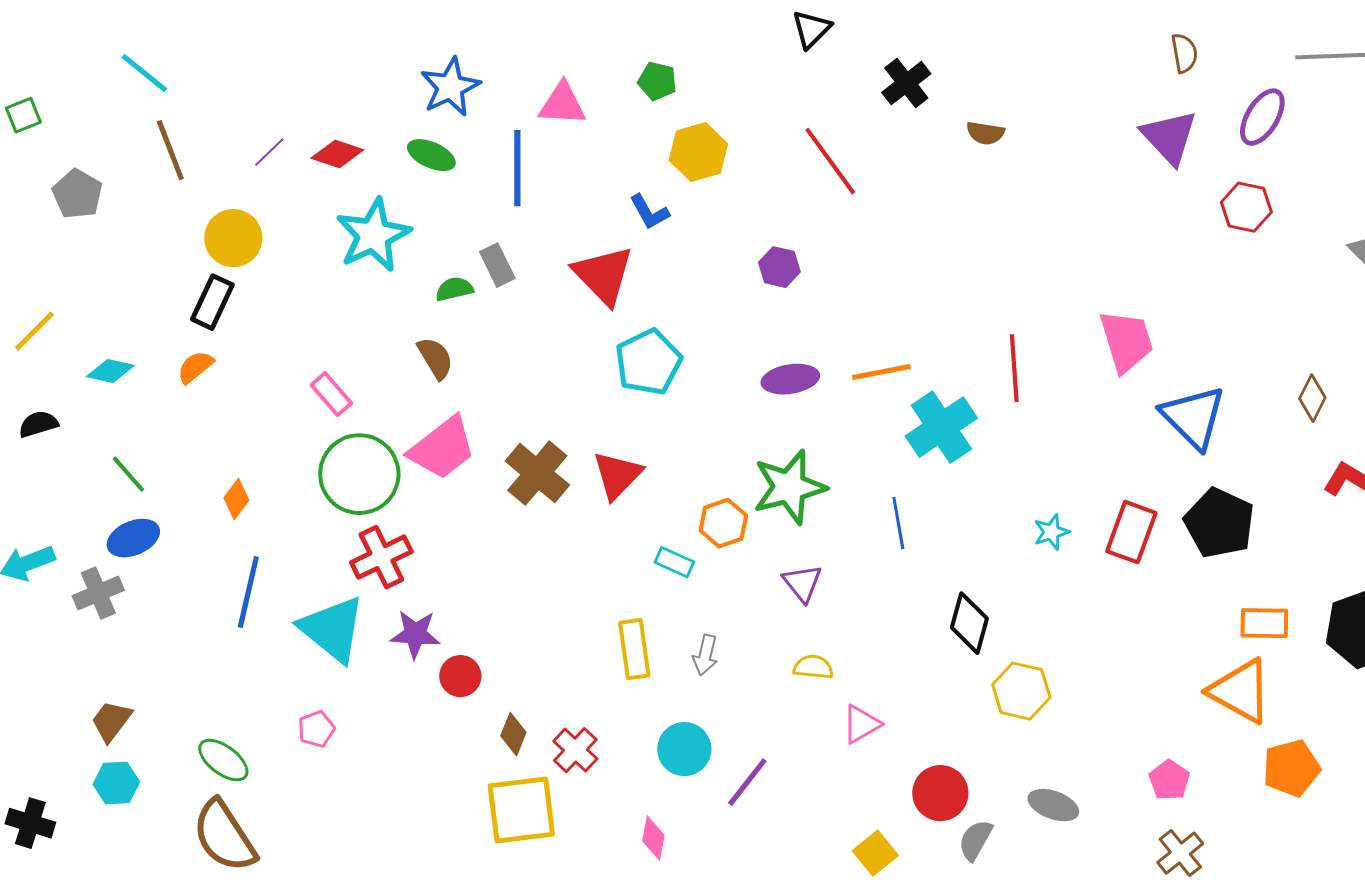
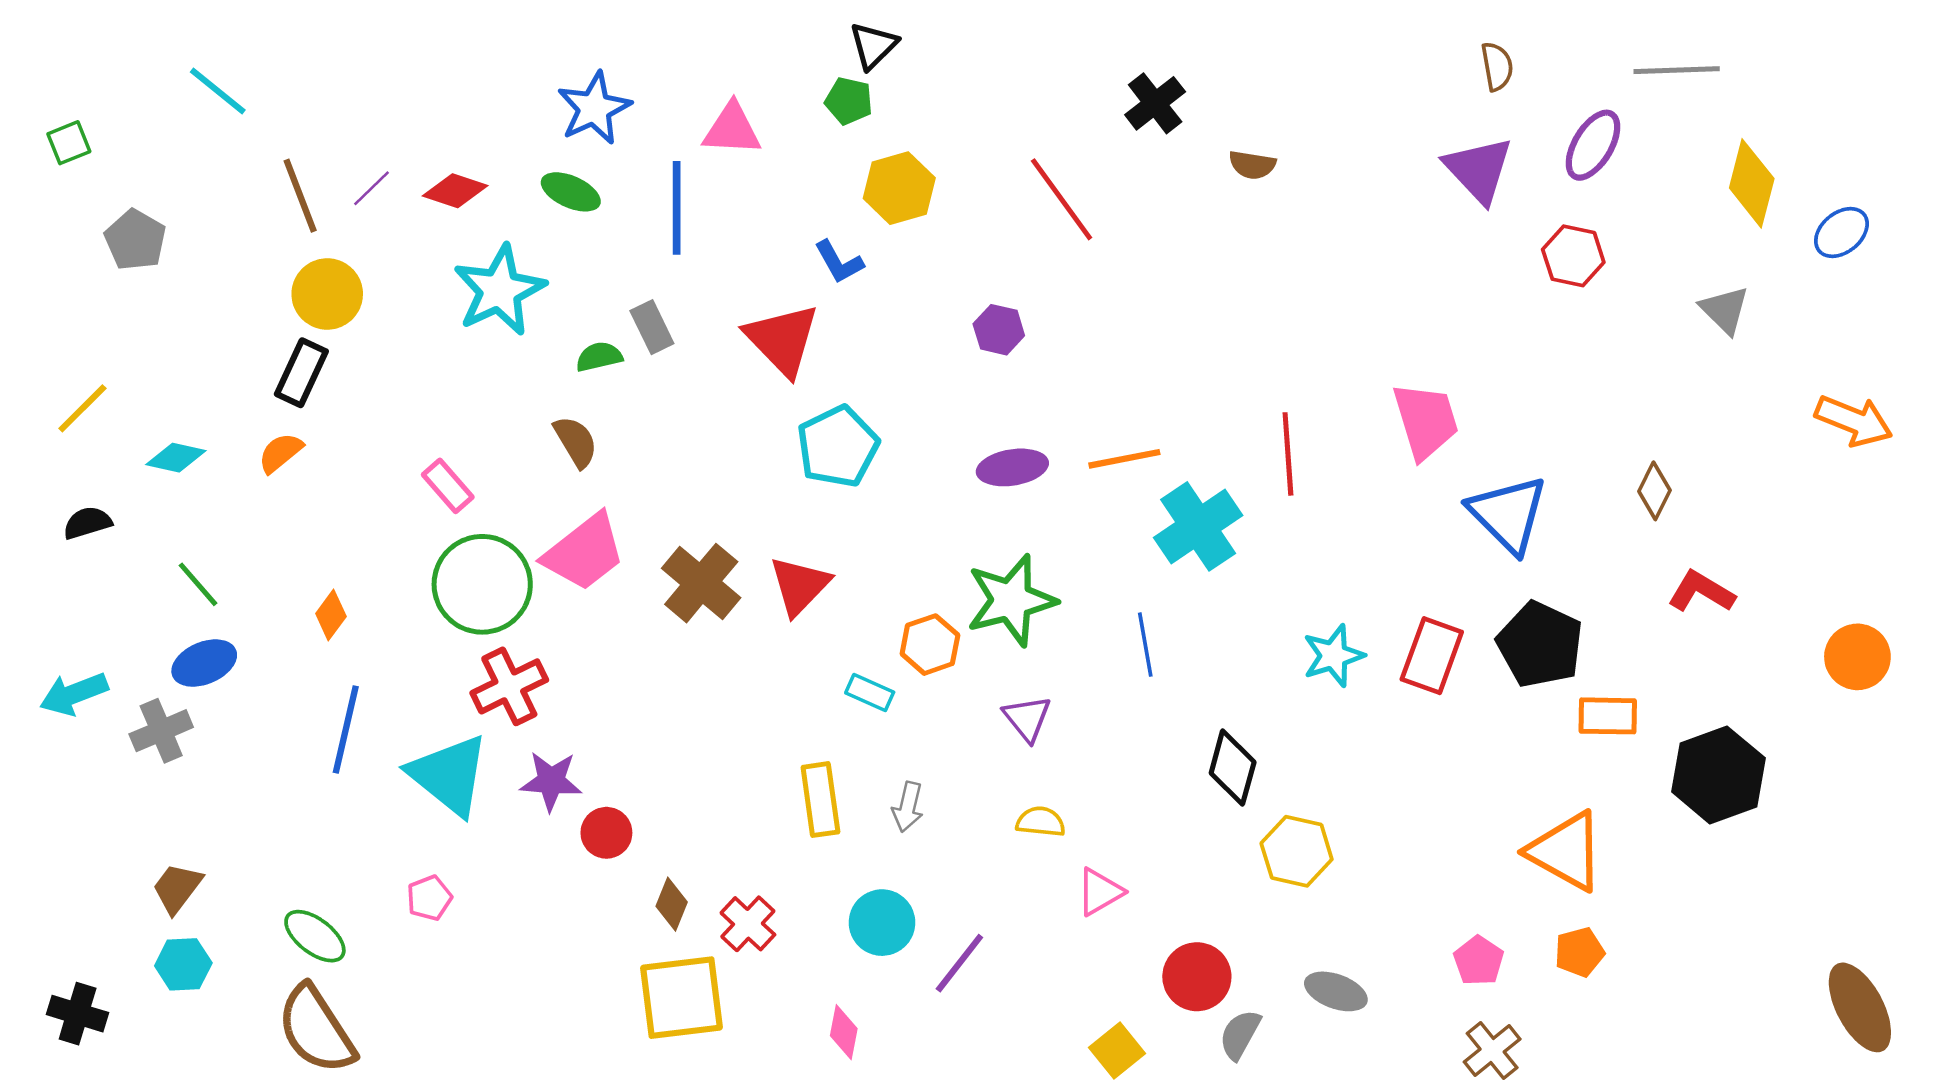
black triangle: (811, 29) -> (873, 46), moved
brown line: (170, 150) -> (300, 196), moved
cyan star: (1051, 532) -> (1333, 656), size x1.4
orange rectangle: (1264, 623) -> (1608, 716), moved
orange pentagon: (1291, 768) -> (1579, 952), moved, size x0.7

